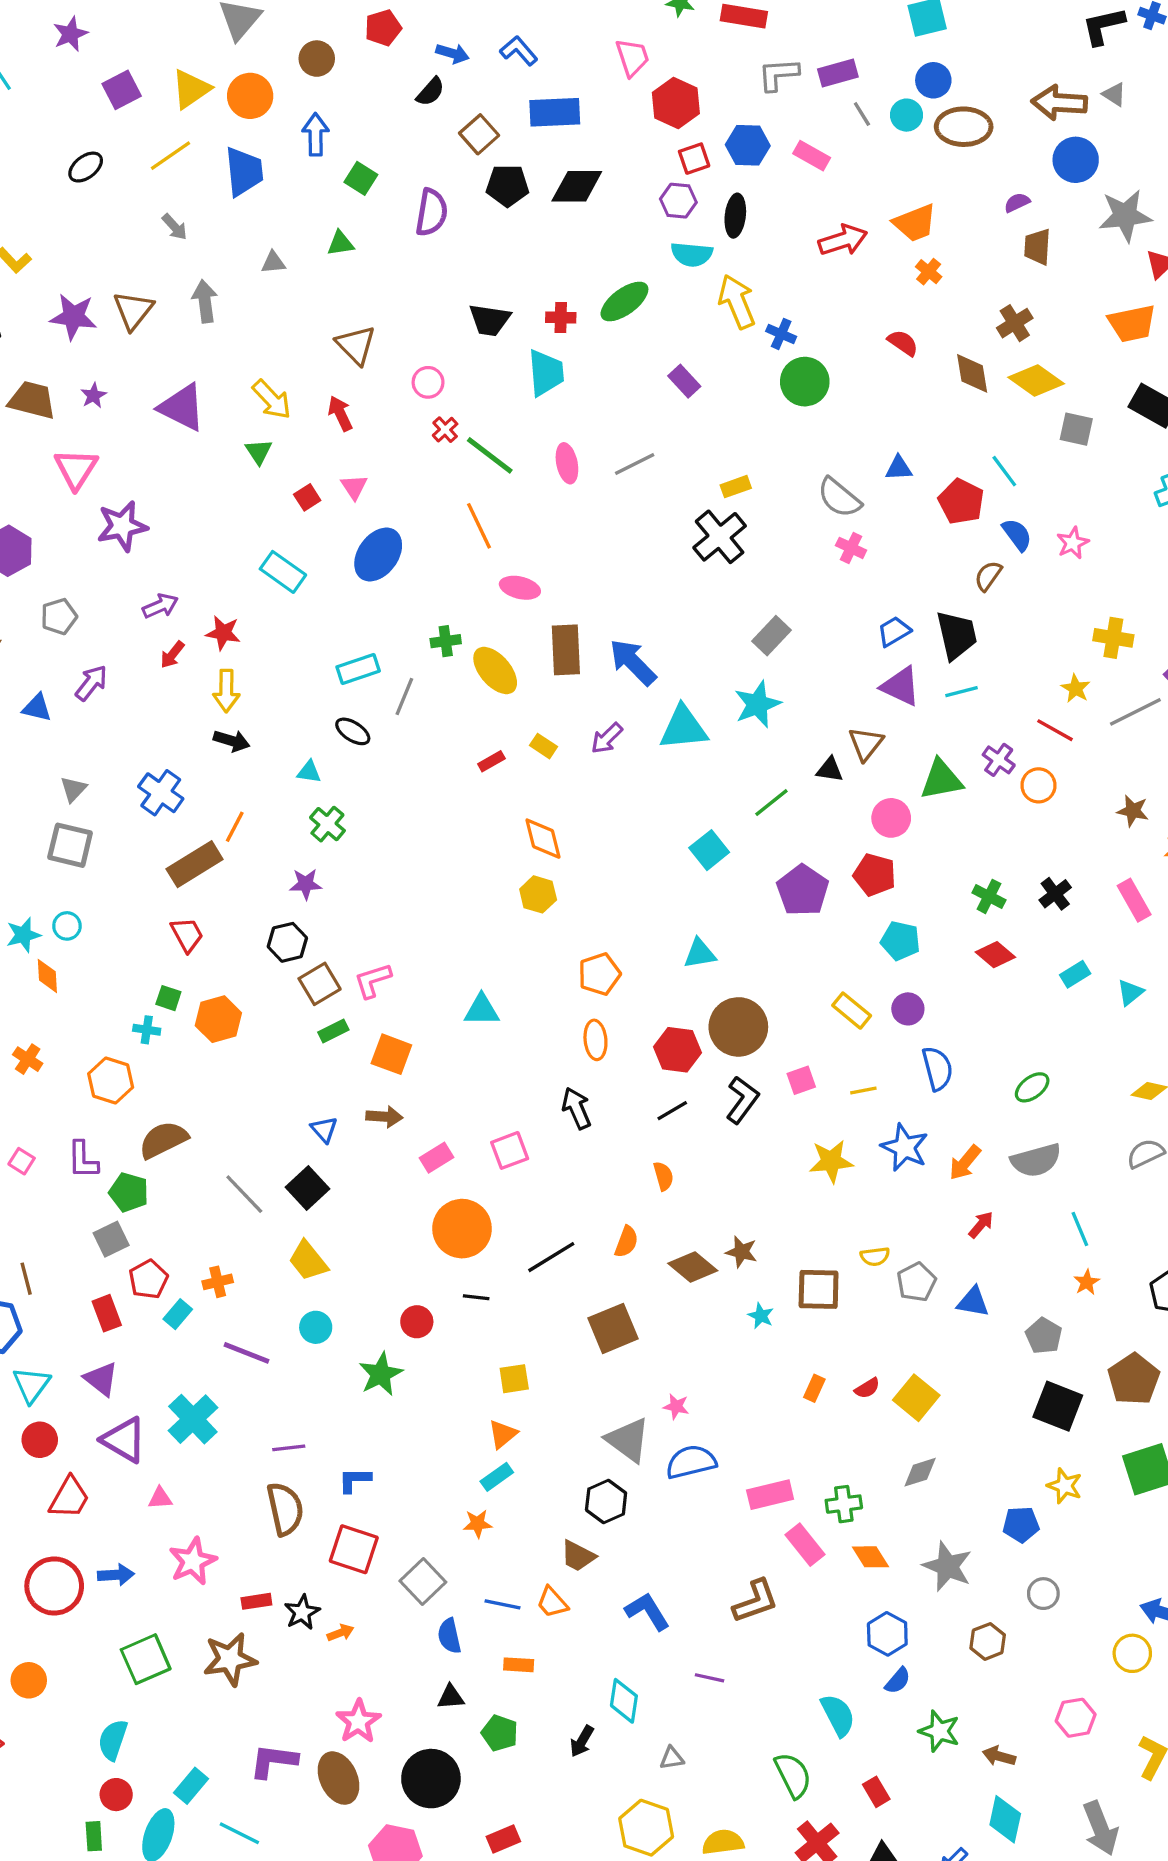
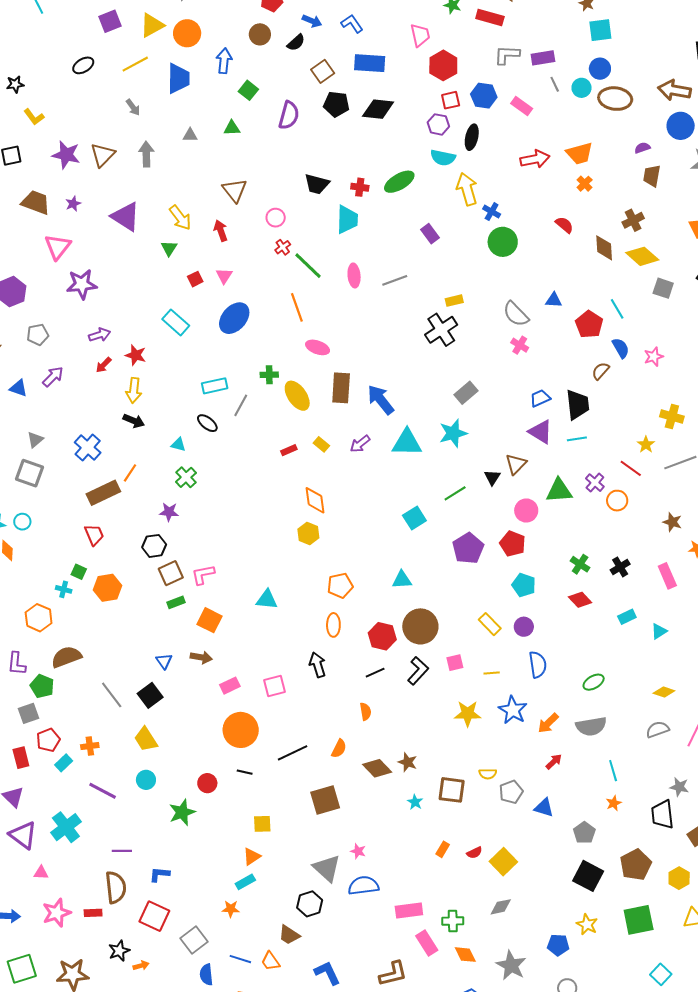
brown circle: (317, 59) -> (260, 34), moved
black triangle: (830, 770) -> (492, 477), turned 48
red rectangle: (256, 1601) -> (93, 913), moved

